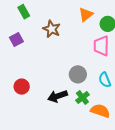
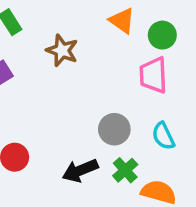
orange triangle: (86, 15) -> (122, 21), turned -42

